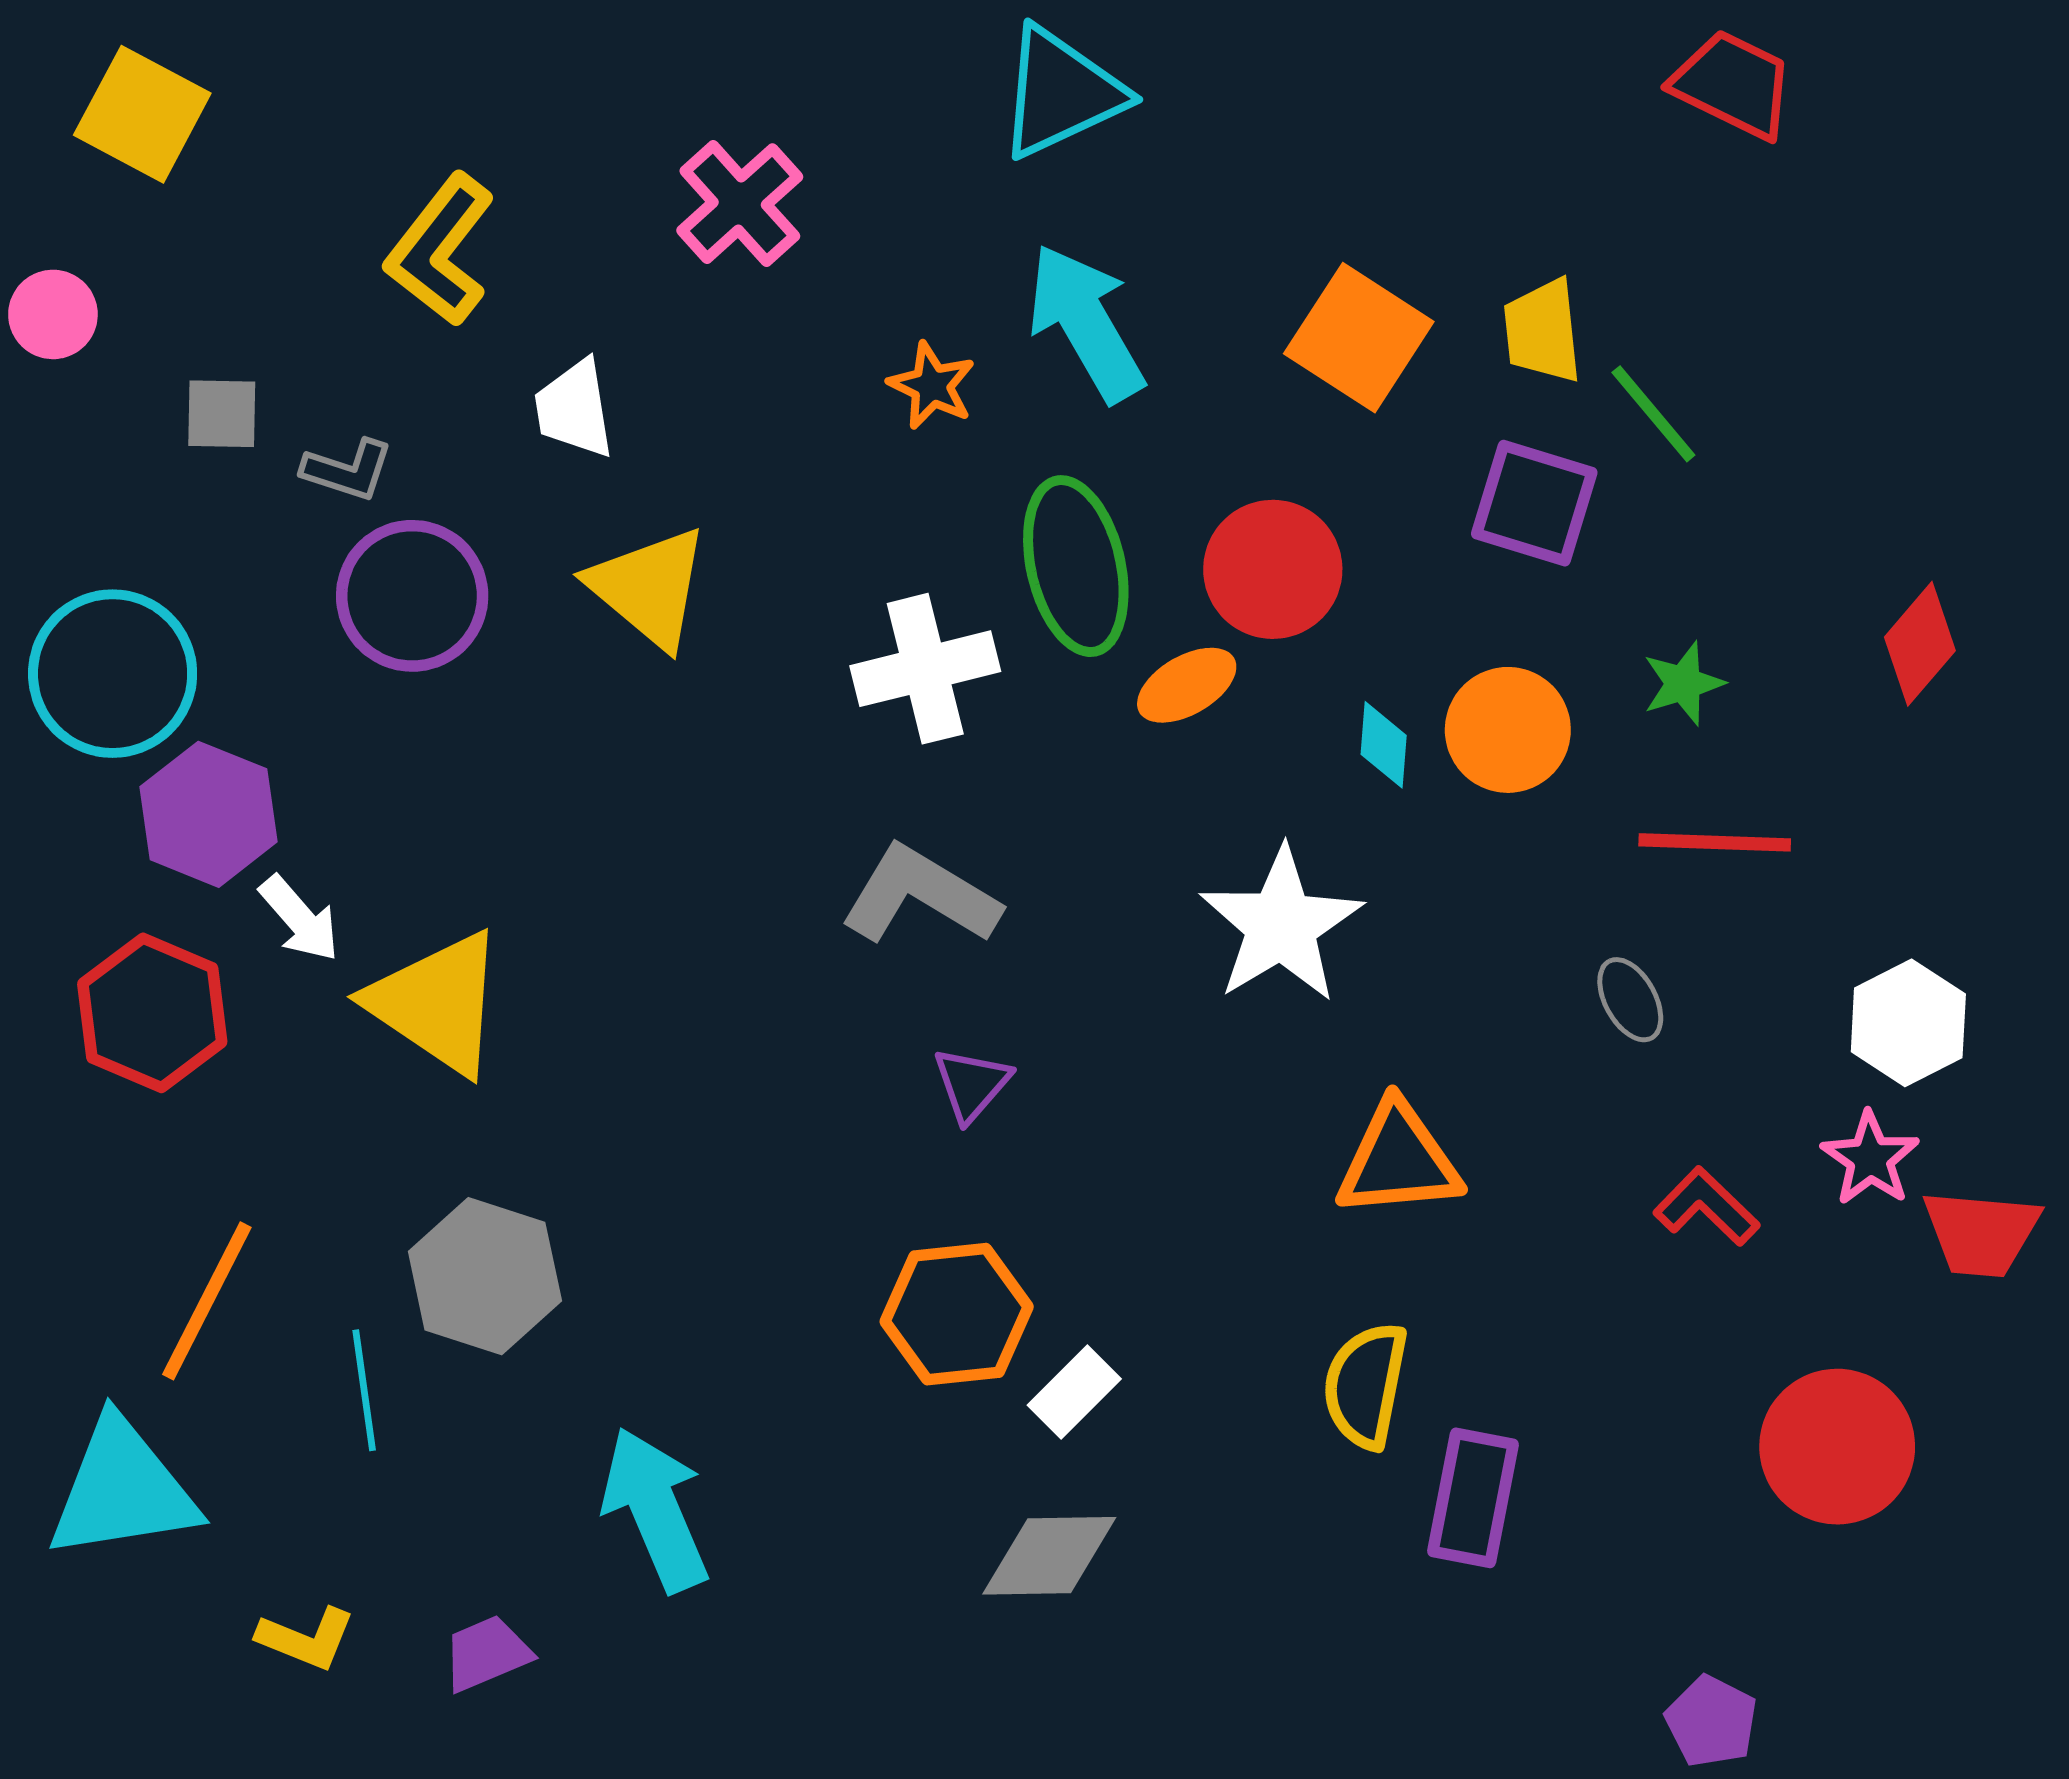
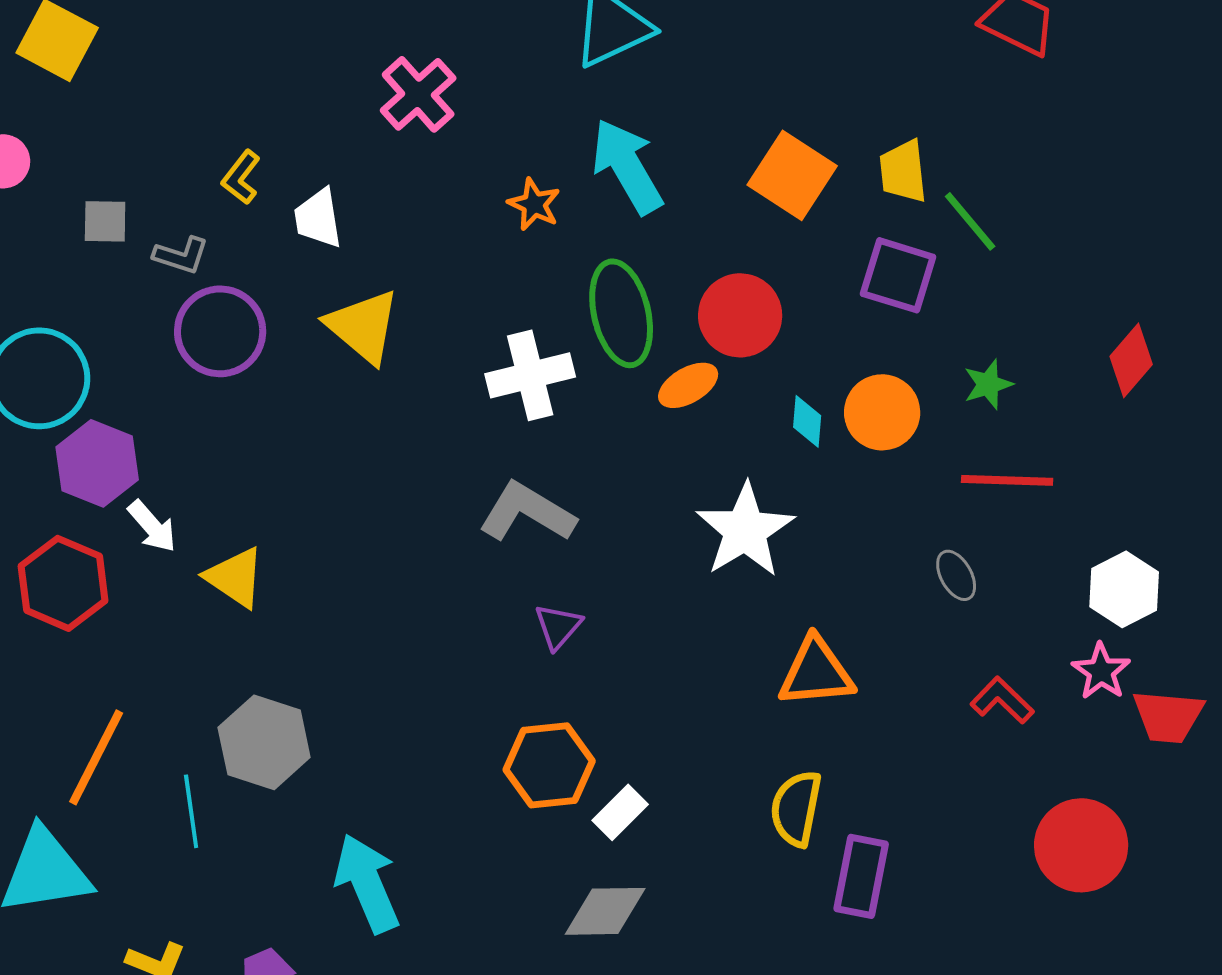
yellow L-shape: (440, 250) -> (241, 177), moved, size x0.6
yellow triangle: (437, 1003) -> (235, 577), size x0.7

